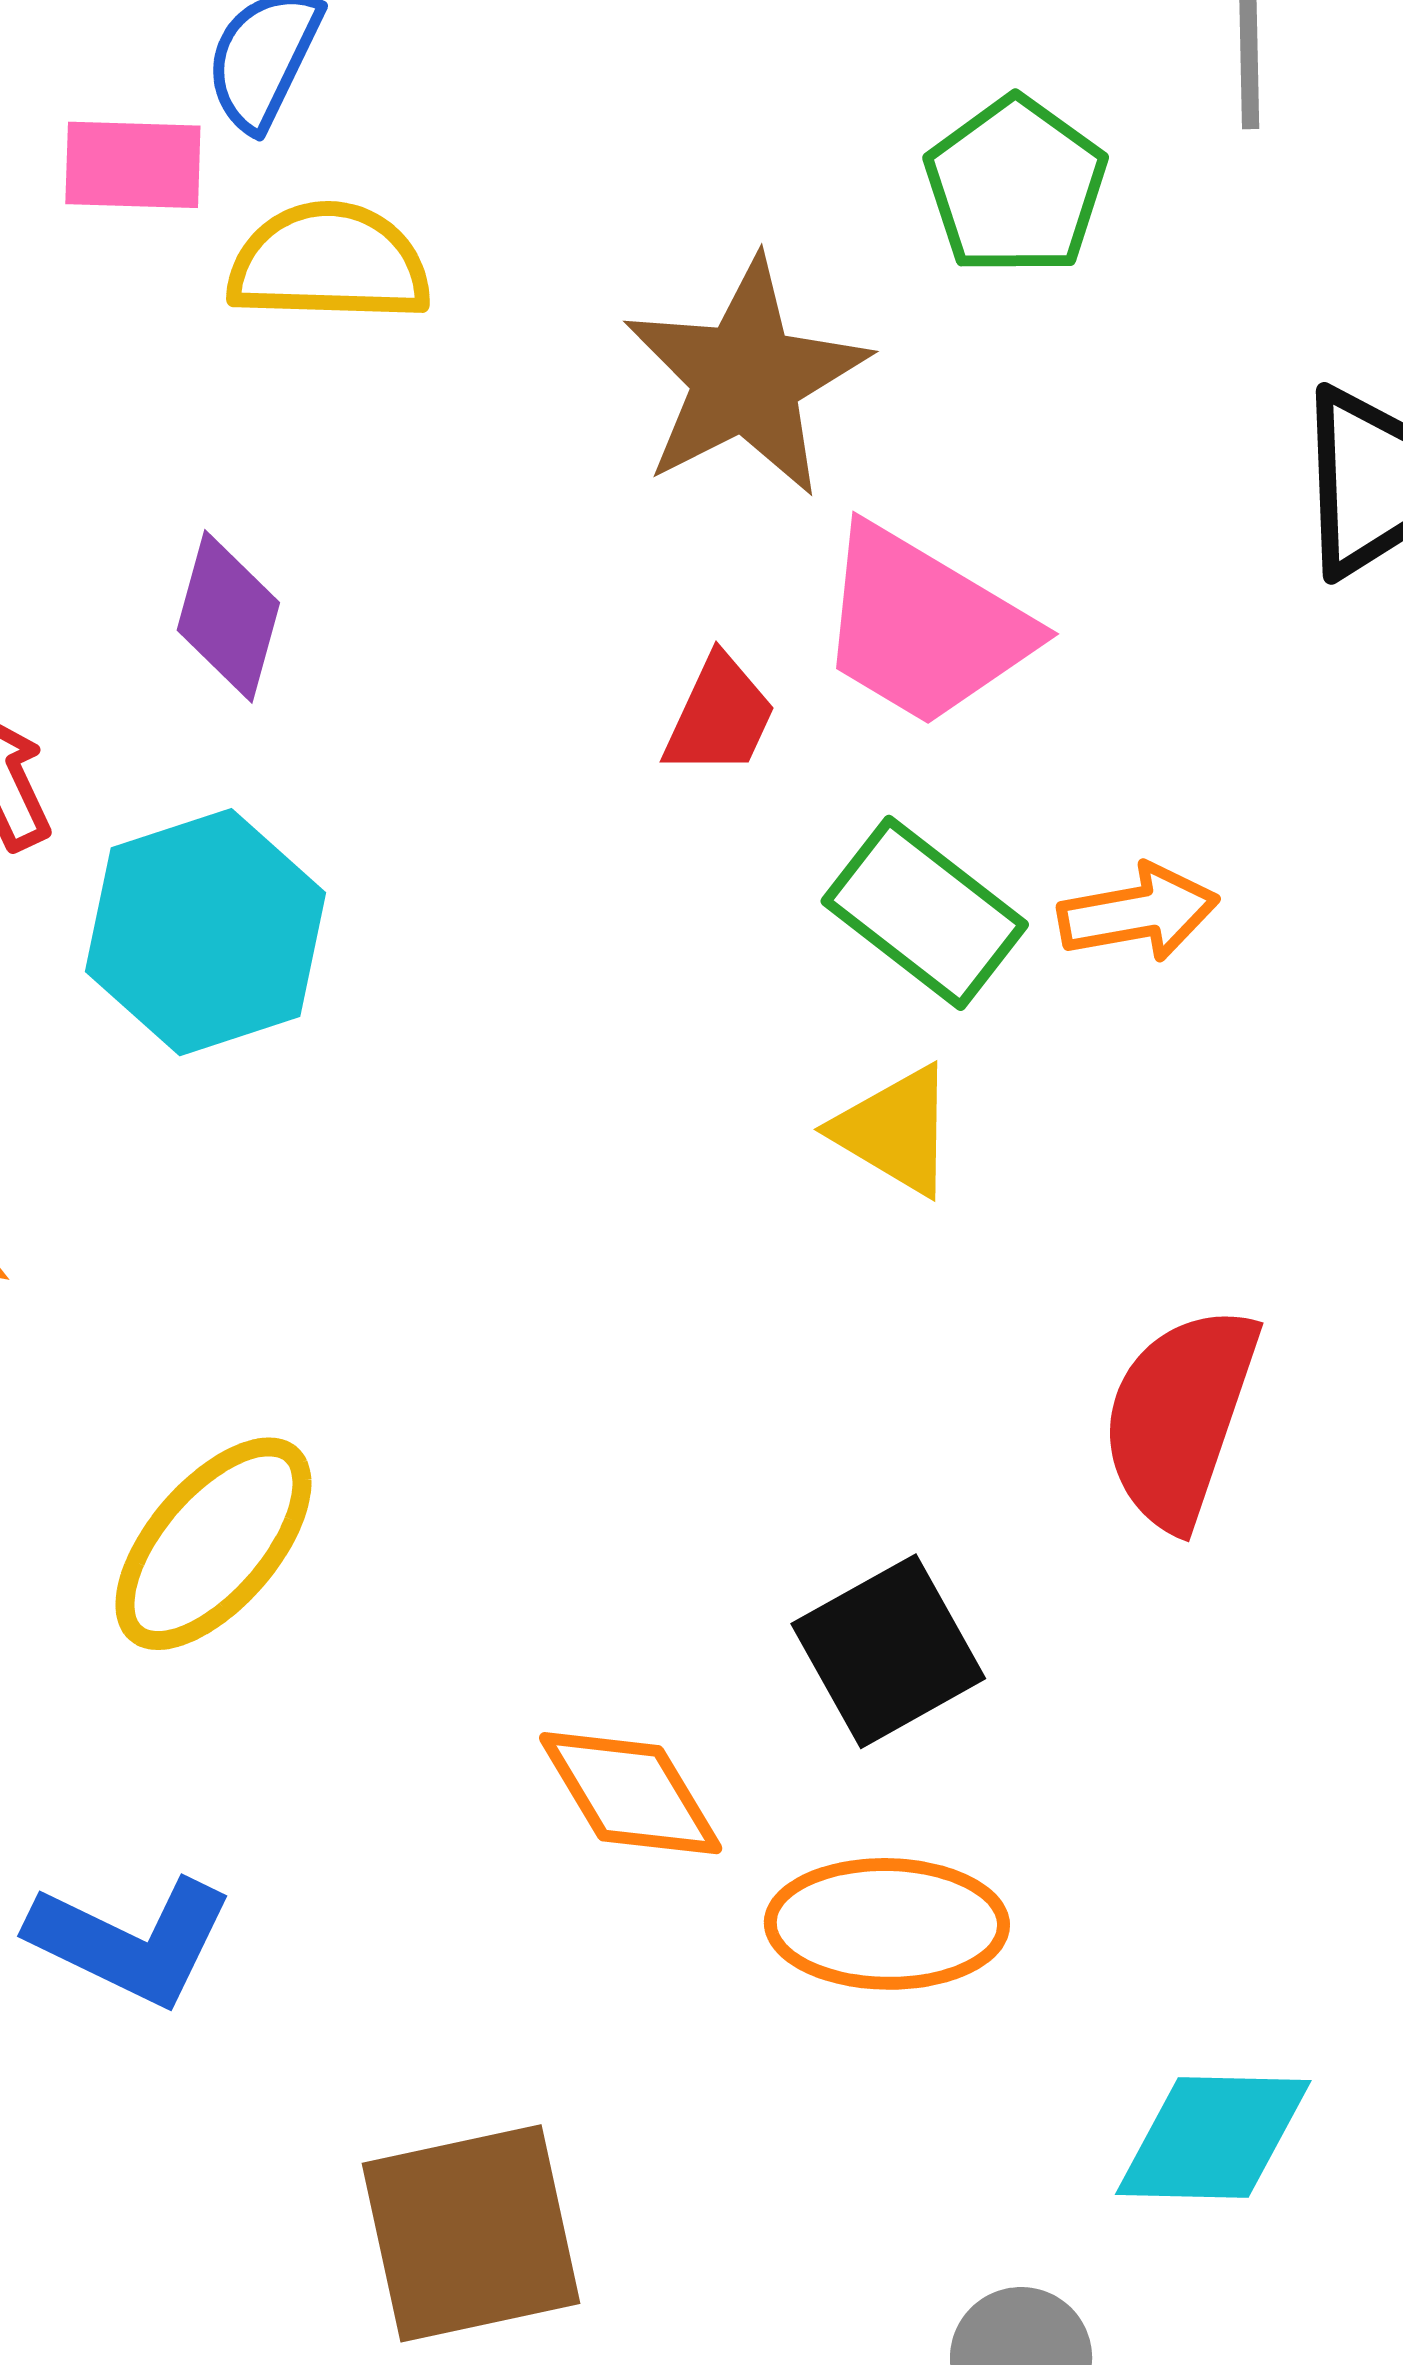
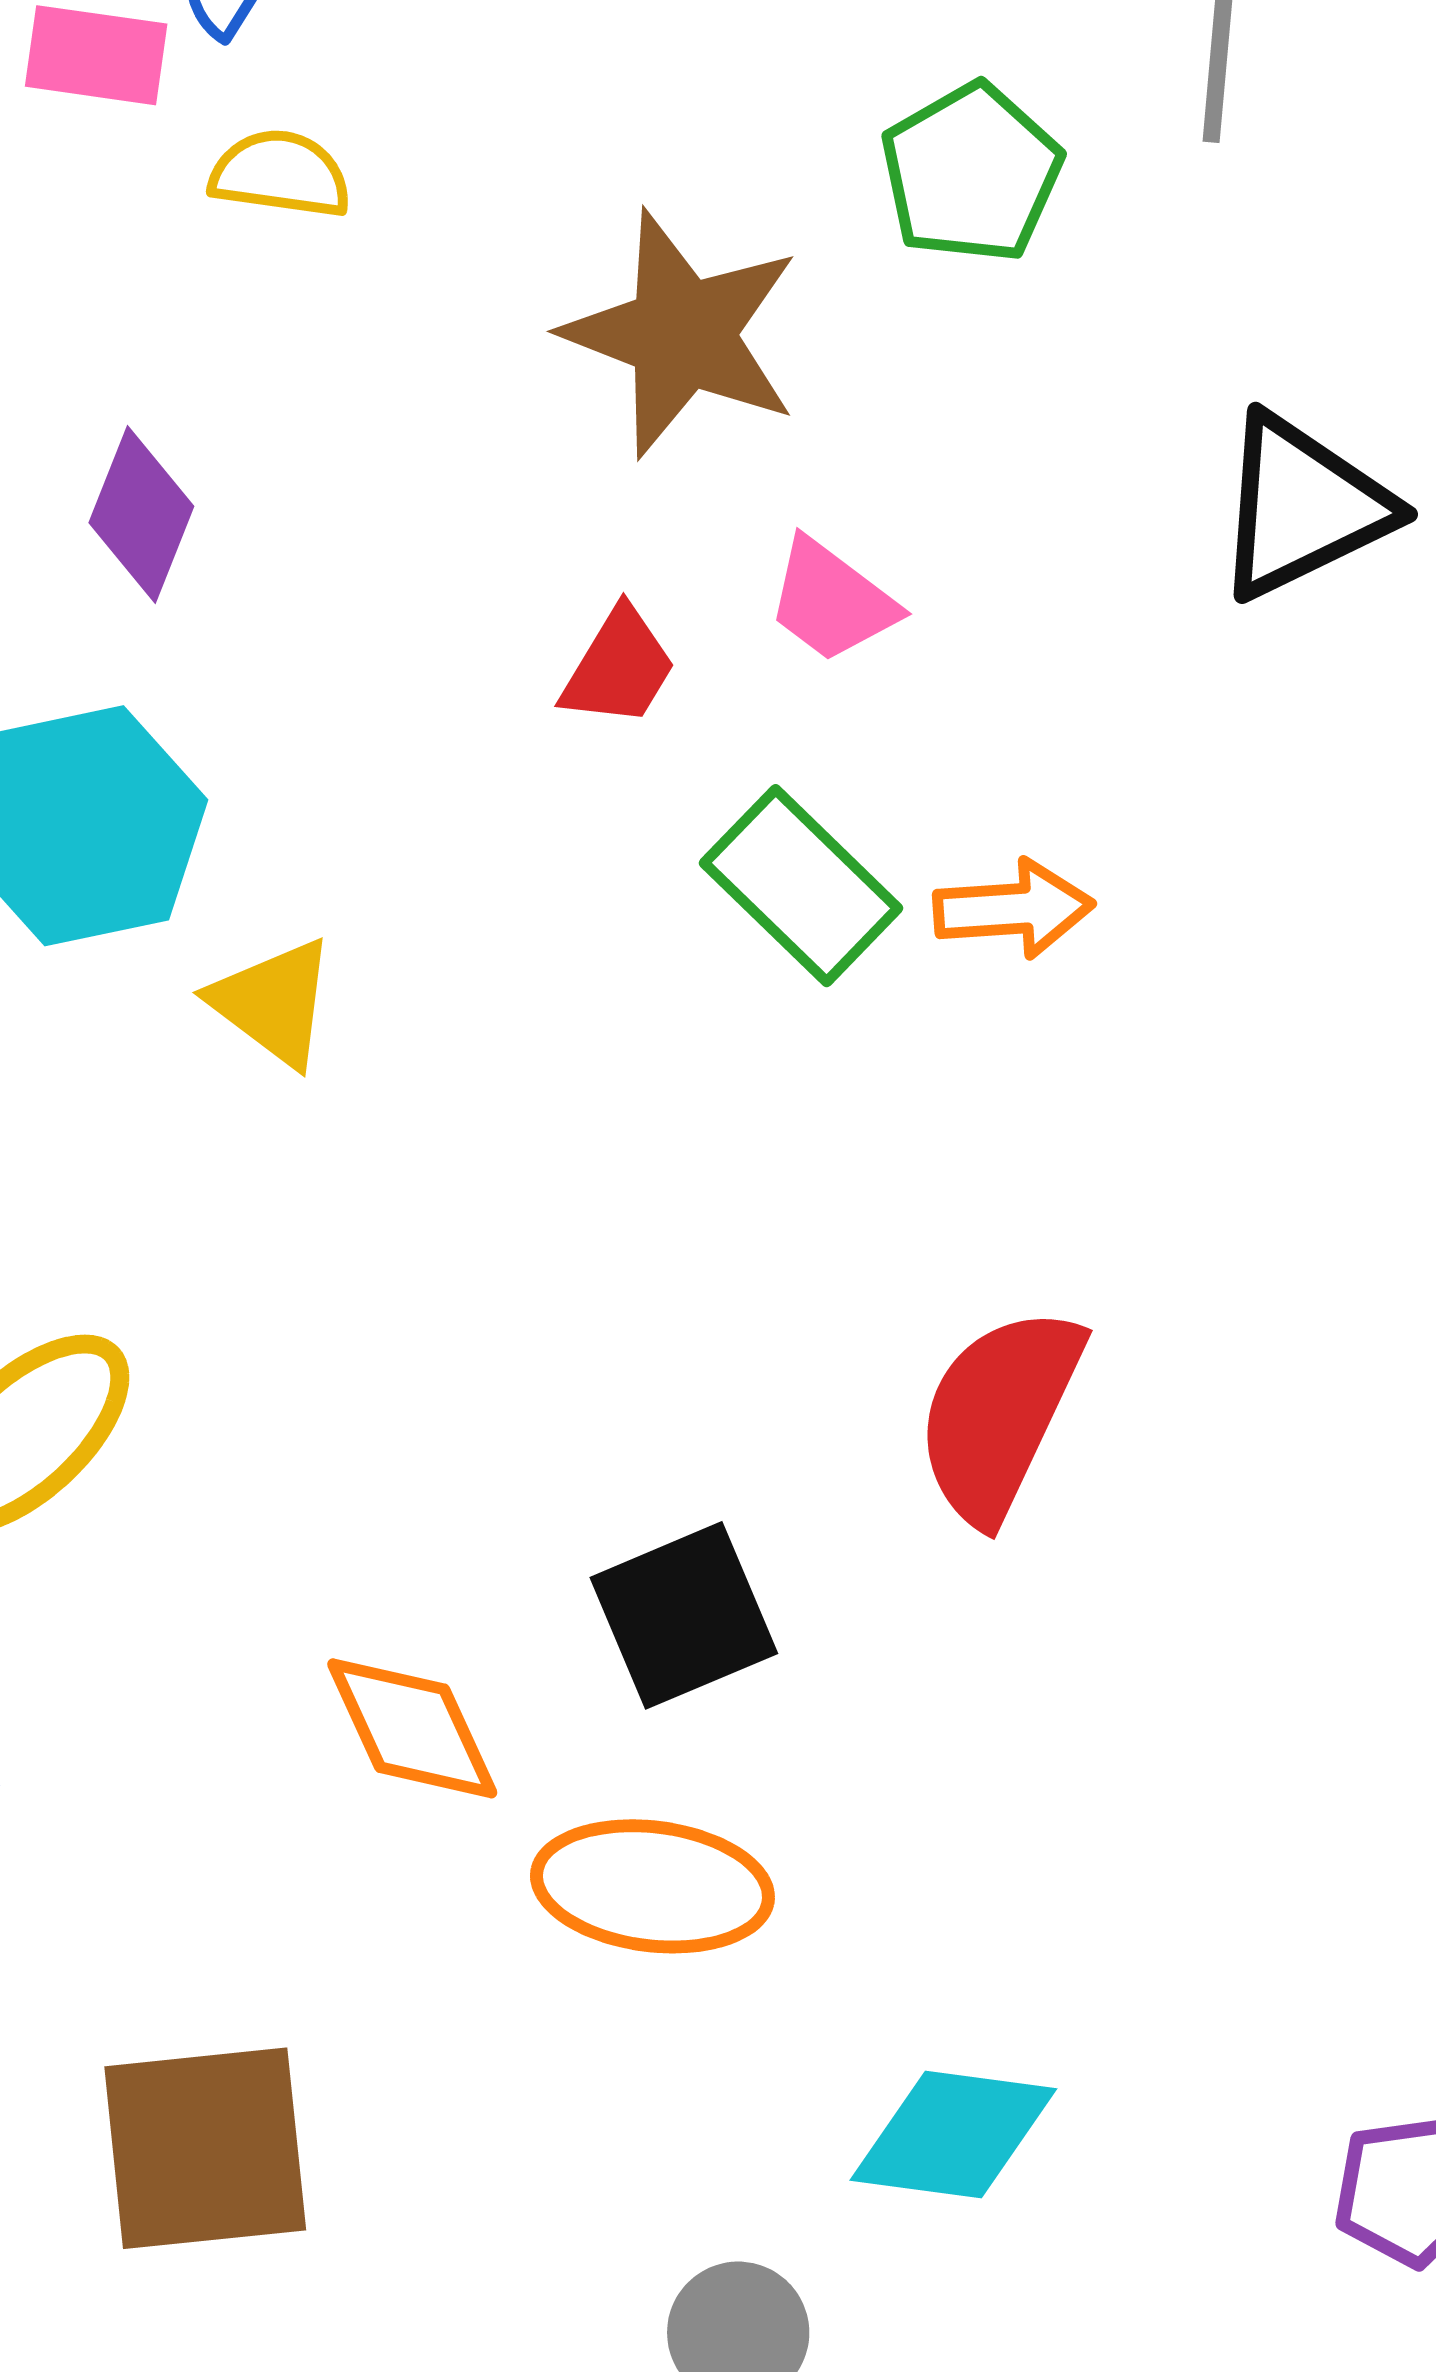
yellow semicircle: (329, 263) -> (280, 174), size x0.7
brown star: (746, 378) -> (682, 334), turned -30
pink trapezoid: (924, 626) -> (832, 601), size x0.6
yellow triangle: (895, 1130) -> (273, 1002), moved

